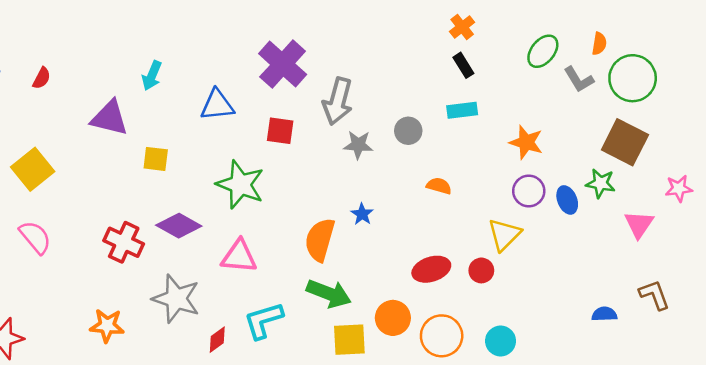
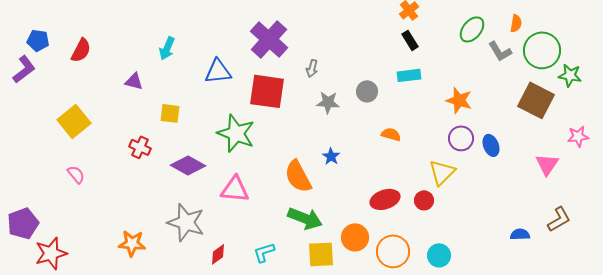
red semicircle: (42, 78) -> (81, 50), size x1.4
gray arrow: (338, 101) -> (312, 68), size x0.5
purple triangle: (110, 118) -> (134, 81), size x0.6
red square: (280, 131) -> (267, 91), size x1.6
green star: (601, 183) -> (570, 75), moved
pink semicircle: (35, 237) -> (76, 174), size x0.7
orange semicircle: (320, 240) -> (298, 176), turned -44
red cross: (124, 242) -> (140, 147), moved, size x0.7
brown L-shape: (654, 295) -> (559, 219), turned 80
cyan L-shape: (263, 320) -> (264, 252), moved, size x0.7

